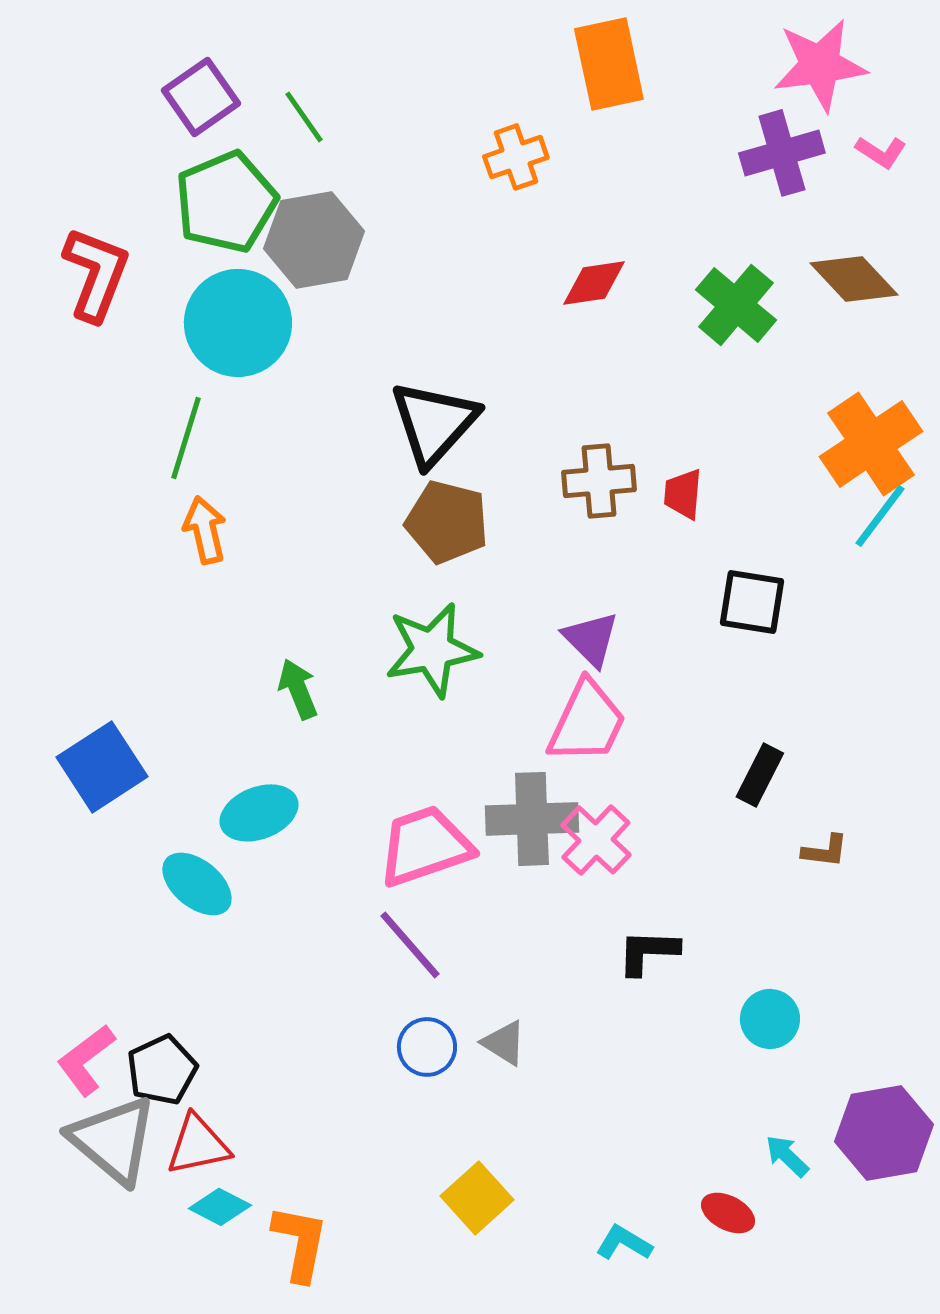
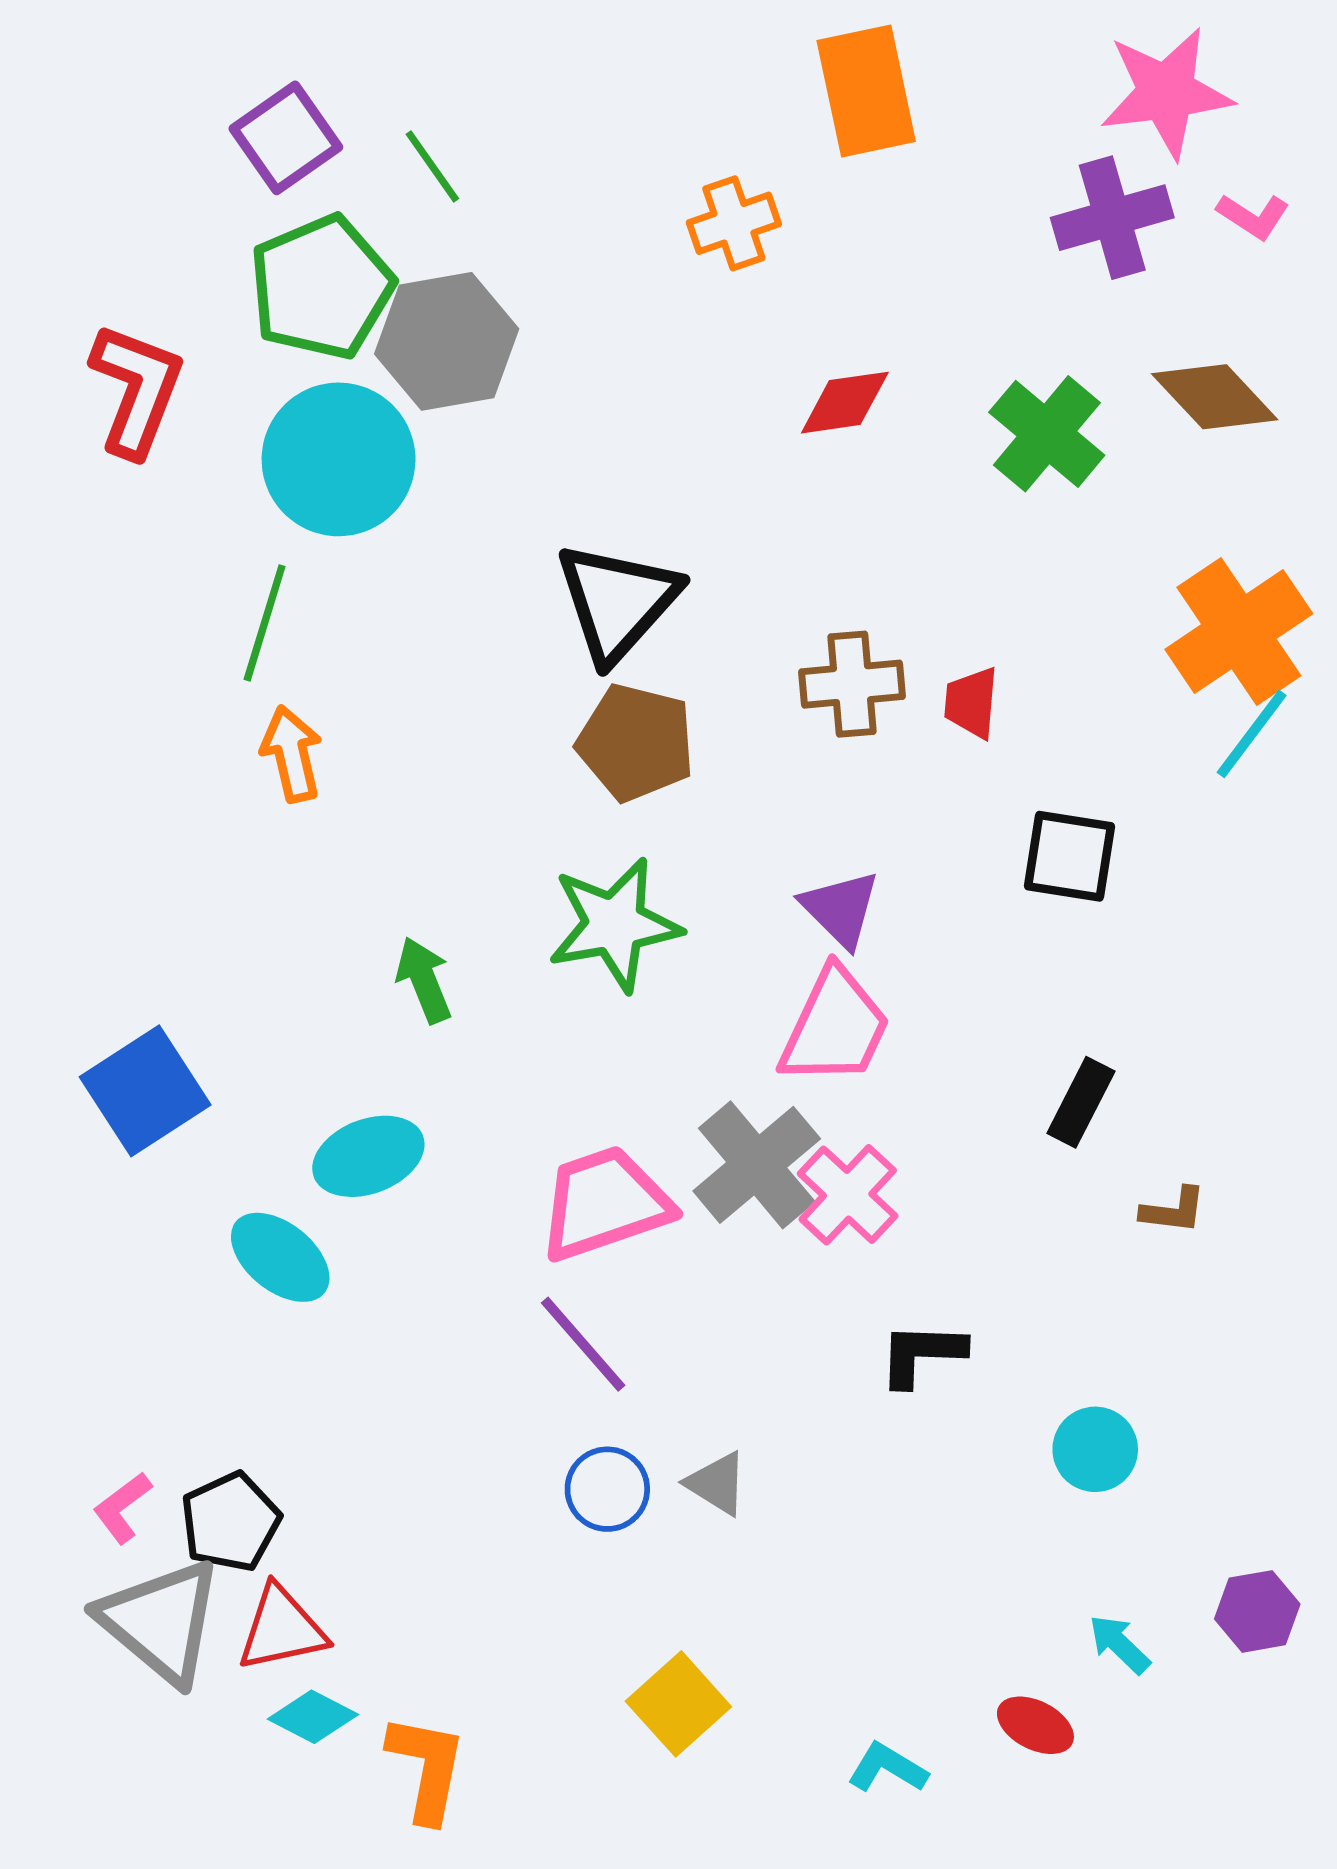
gray cross: (532, 819) -> (757, 1165), turned -38
pink L-shape: (86, 1060) -> (122, 1508), size x0.7
purple hexagon: (884, 1133) -> (1257, 1611), size x0.6

